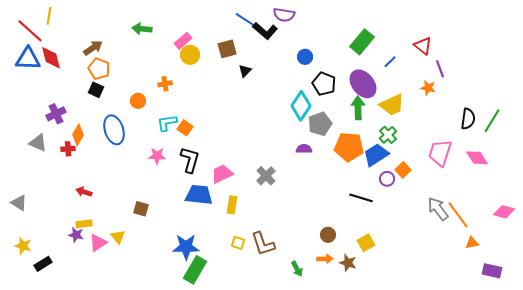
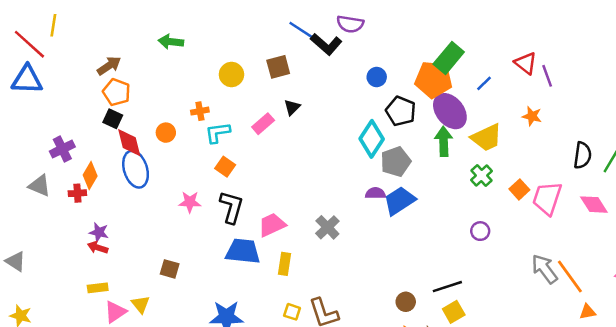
pink rectangle: (183, 41) -> (263, 124), moved
red diamond: (51, 58) -> (129, 143), moved
purple line: (440, 69) -> (547, 76), moved
black triangle: (245, 71) -> (292, 107), moved
cyan L-shape: (167, 123) -> (218, 133), moved
orange pentagon: (349, 147) -> (434, 80), moved
blue trapezoid: (376, 155) -> (399, 201), moved
orange square: (403, 170) -> (519, 189), moved
black line: (361, 198) -> (447, 287), moved, turned -35
purple star: (76, 235) -> (99, 232), moved

